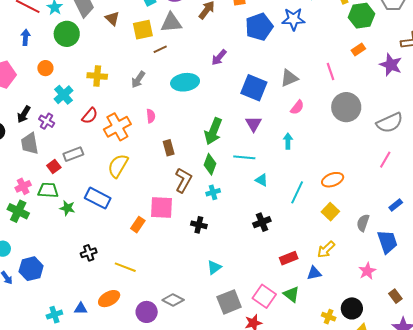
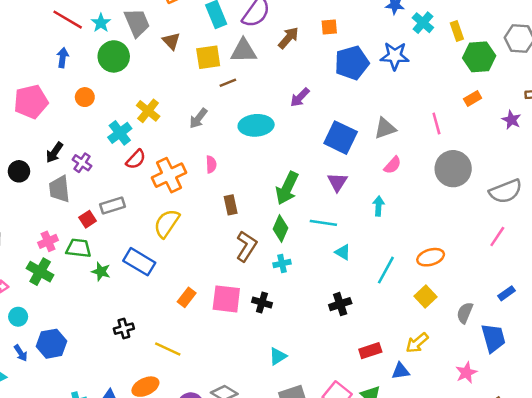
purple star: (391, 65) -> (511, 120), size x0.7
yellow cross: (97, 76) -> (148, 111), turned 30
cyan cross: (63, 95) -> (120, 133), moved
pink square: (161, 207) -> (226, 299), moved

